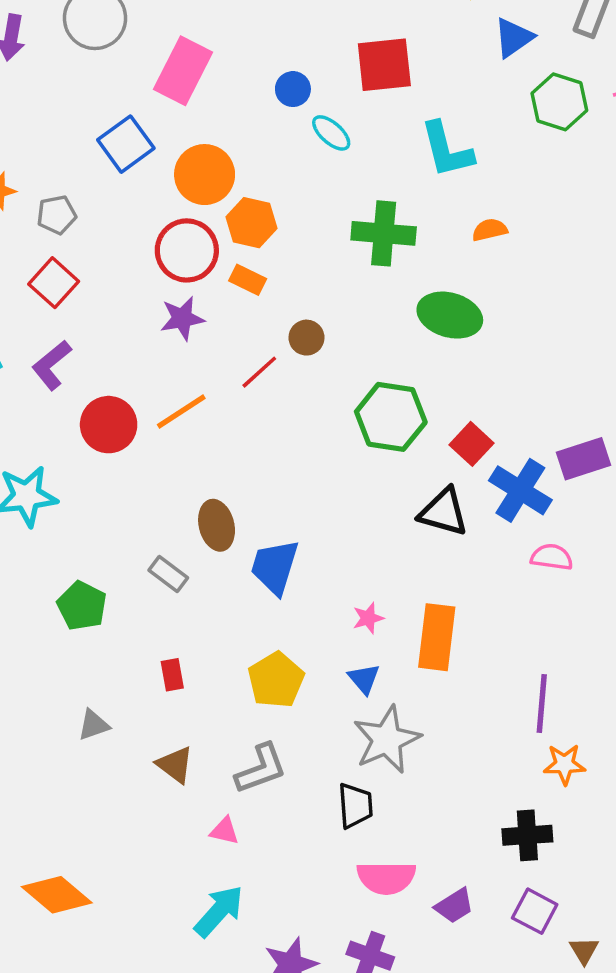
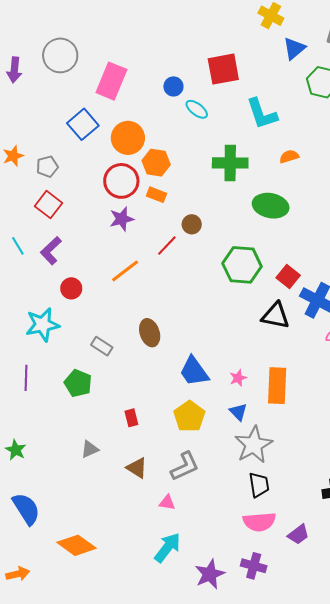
red circle: (109, 425) -> (71, 288), moved, size x0.7
blue trapezoid: (275, 567) -> (194, 371), moved, turned -48
gray rectangle: (168, 574) -> (102, 346), moved
black trapezoid: (355, 806) -> (259, 485), moved

